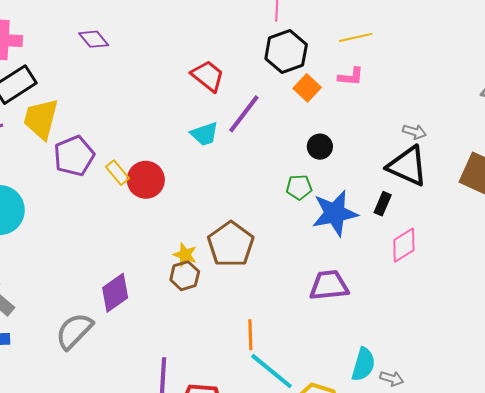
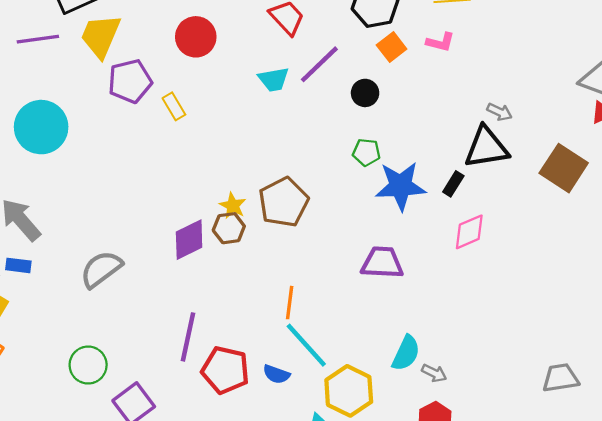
black circle: (320, 147) -> (365, 93), moved
black triangle: (407, 166) -> (486, 147), turned -42
red circle: (146, 180) -> (196, 37), moved
purple diamond: (115, 293) -> (189, 240), moved

